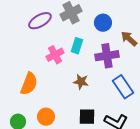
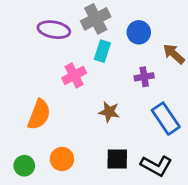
purple ellipse: (40, 21) -> (54, 30), turned 40
cyan rectangle: (77, 46) -> (102, 51), moved
purple cross: (107, 56) -> (144, 77), size x0.6

